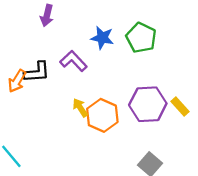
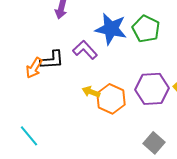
blue star: (102, 38) -> (111, 29), size x1.5
yellow arrow: (80, 108) -> (91, 92), turned -36

